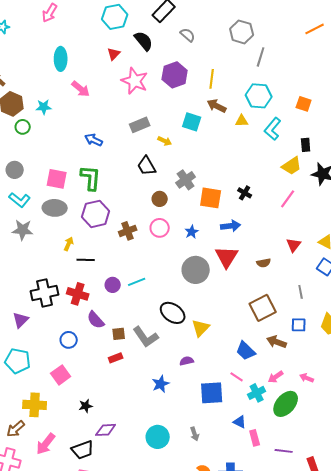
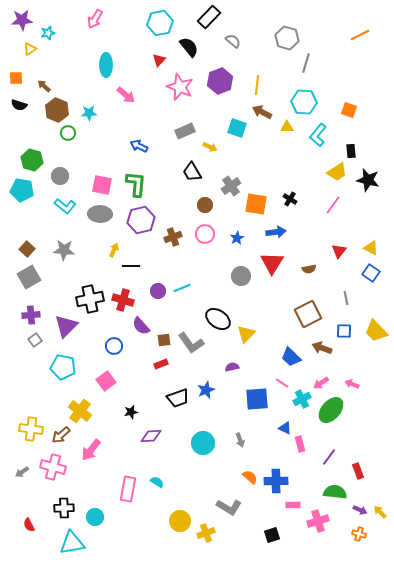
gray star: (23, 230) -> (64, 250), moved
gray circle: (196, 270) -> (241, 276), size x0.7
purple triangle: (21, 320) -> (66, 326), size x1.4
yellow cross: (35, 405) -> (80, 411), turned 35
black trapezoid: (83, 450) -> (178, 398), moved
purple line: (284, 451) -> (329, 457), turned -60

